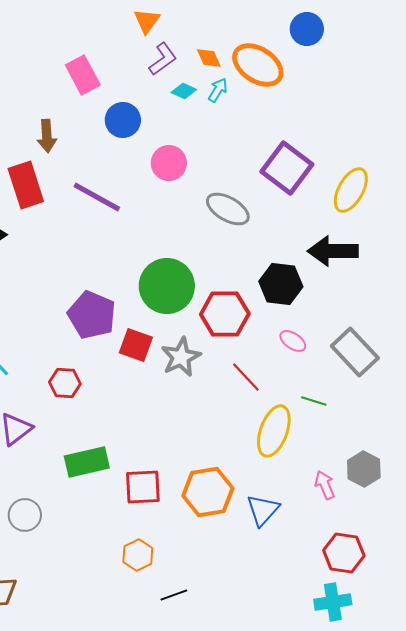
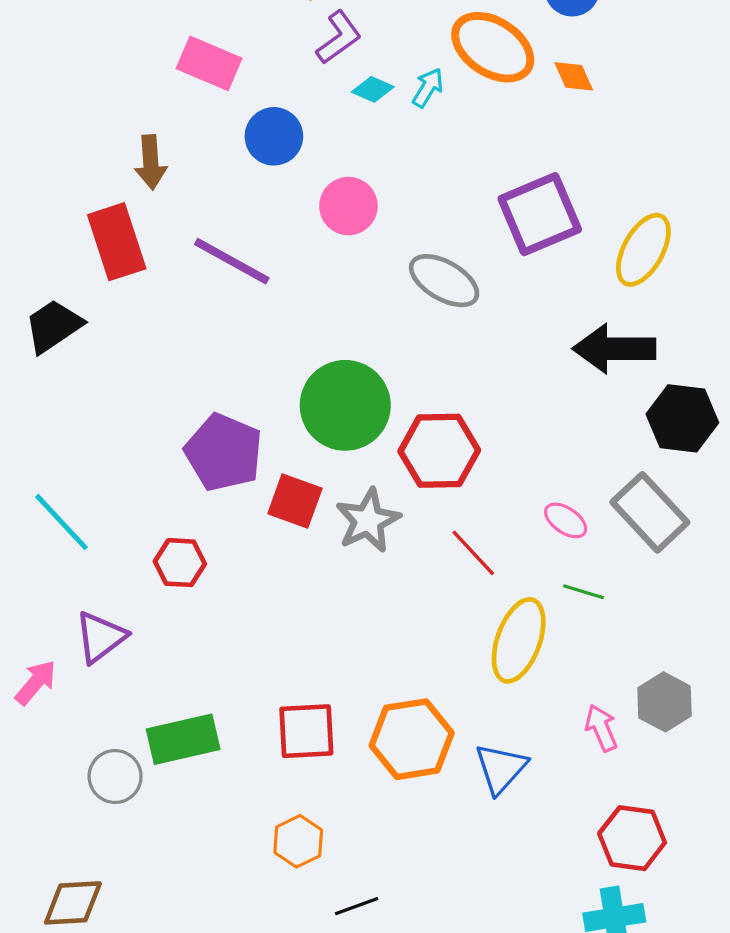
orange diamond: (209, 58) -> (574, 76), moved
pink rectangle: (83, 75) -> (209, 63), turned -39
purple square: (287, 168) -> (540, 214), turned 30
black hexagon: (281, 284) -> (682, 418), moved
pink ellipse: (293, 341) -> (566, 520), moved
green rectangle: (87, 462) -> (183, 739), moved

